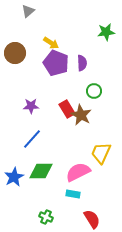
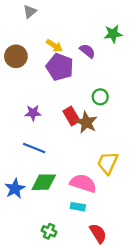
purple semicircle: (82, 63) -> (87, 51), moved, turned -49
blue line: (32, 139) -> (34, 148), turned 70
pink semicircle: (78, 172) -> (83, 183), turned 45

